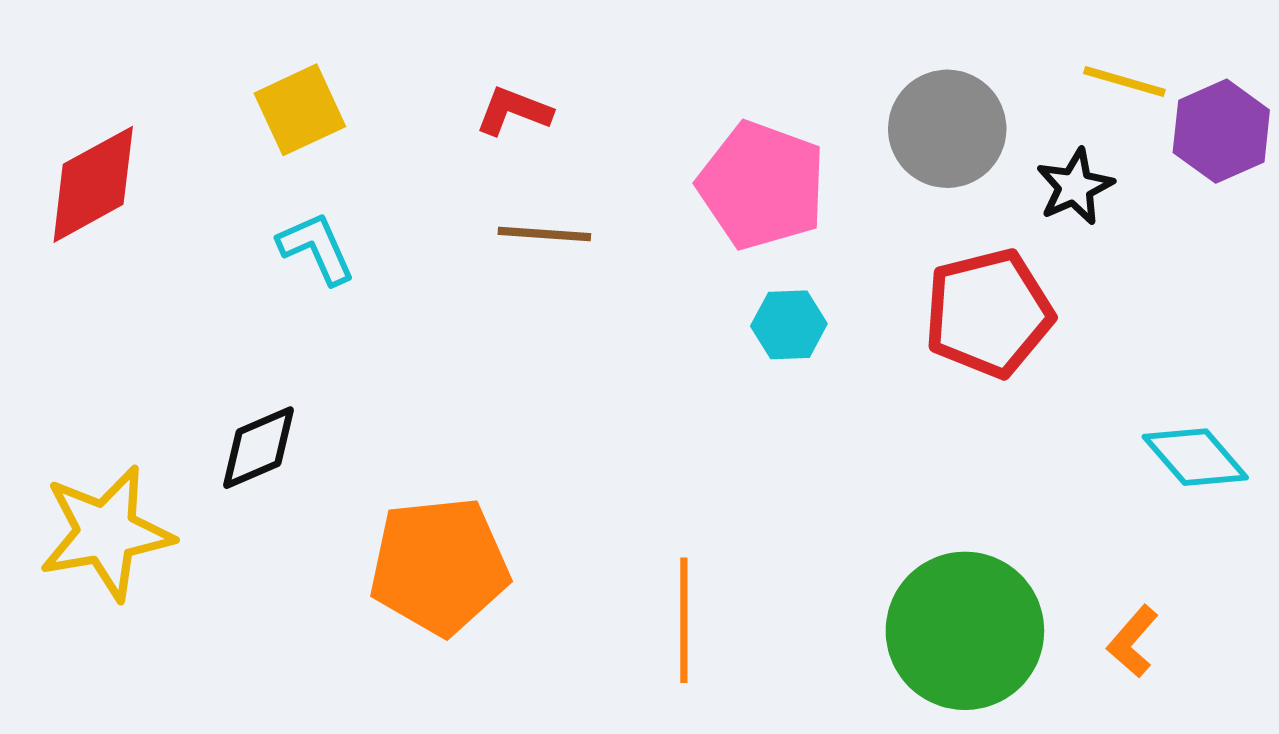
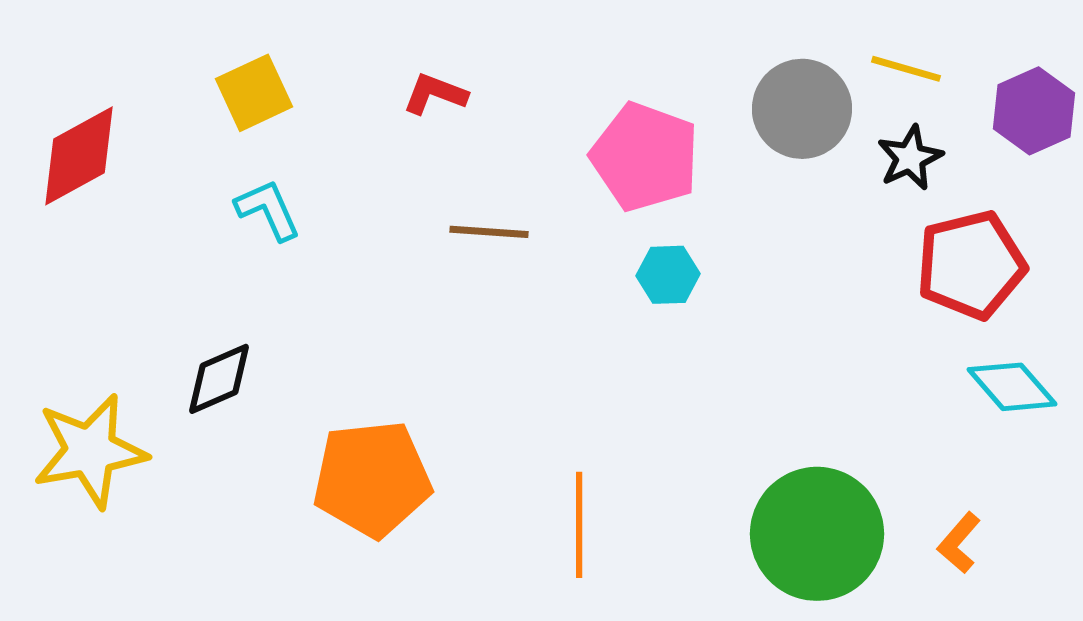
yellow line: (1124, 82) -> (906, 69), moved
brown line: (544, 234) -> (489, 232), moved
red pentagon: (989, 313) -> (971, 265), moved

